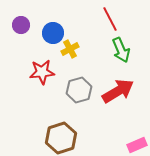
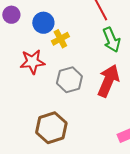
red arrow: (118, 91) -> (108, 81), turned -36

